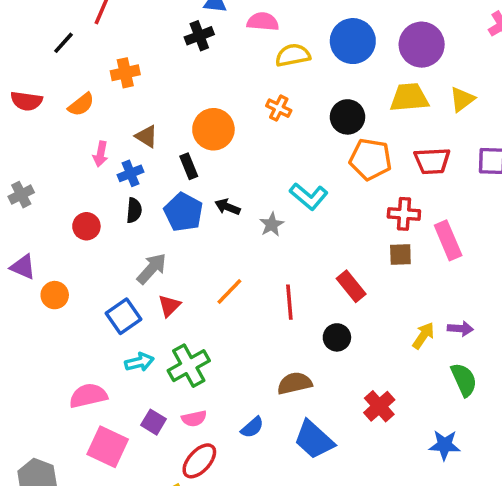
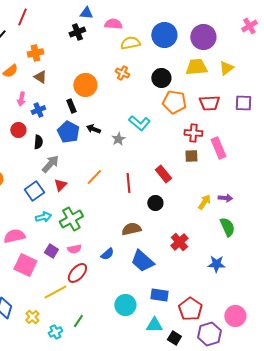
brown triangle: (146, 136) -> (40, 77), moved
black semicircle: (134, 210) -> (38, 142), moved
red circle: (86, 226) -> (18, 130), moved

